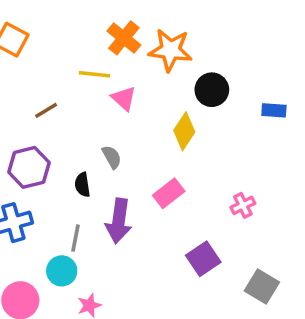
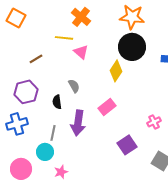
orange star: (170, 50) -> (132, 17), moved
black circle: (212, 90) -> (132, 47), size x1.4
pink cross: (243, 205) -> (154, 122), moved

